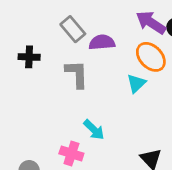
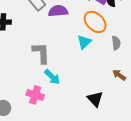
gray L-shape: (77, 74) -> (41, 53), moved

